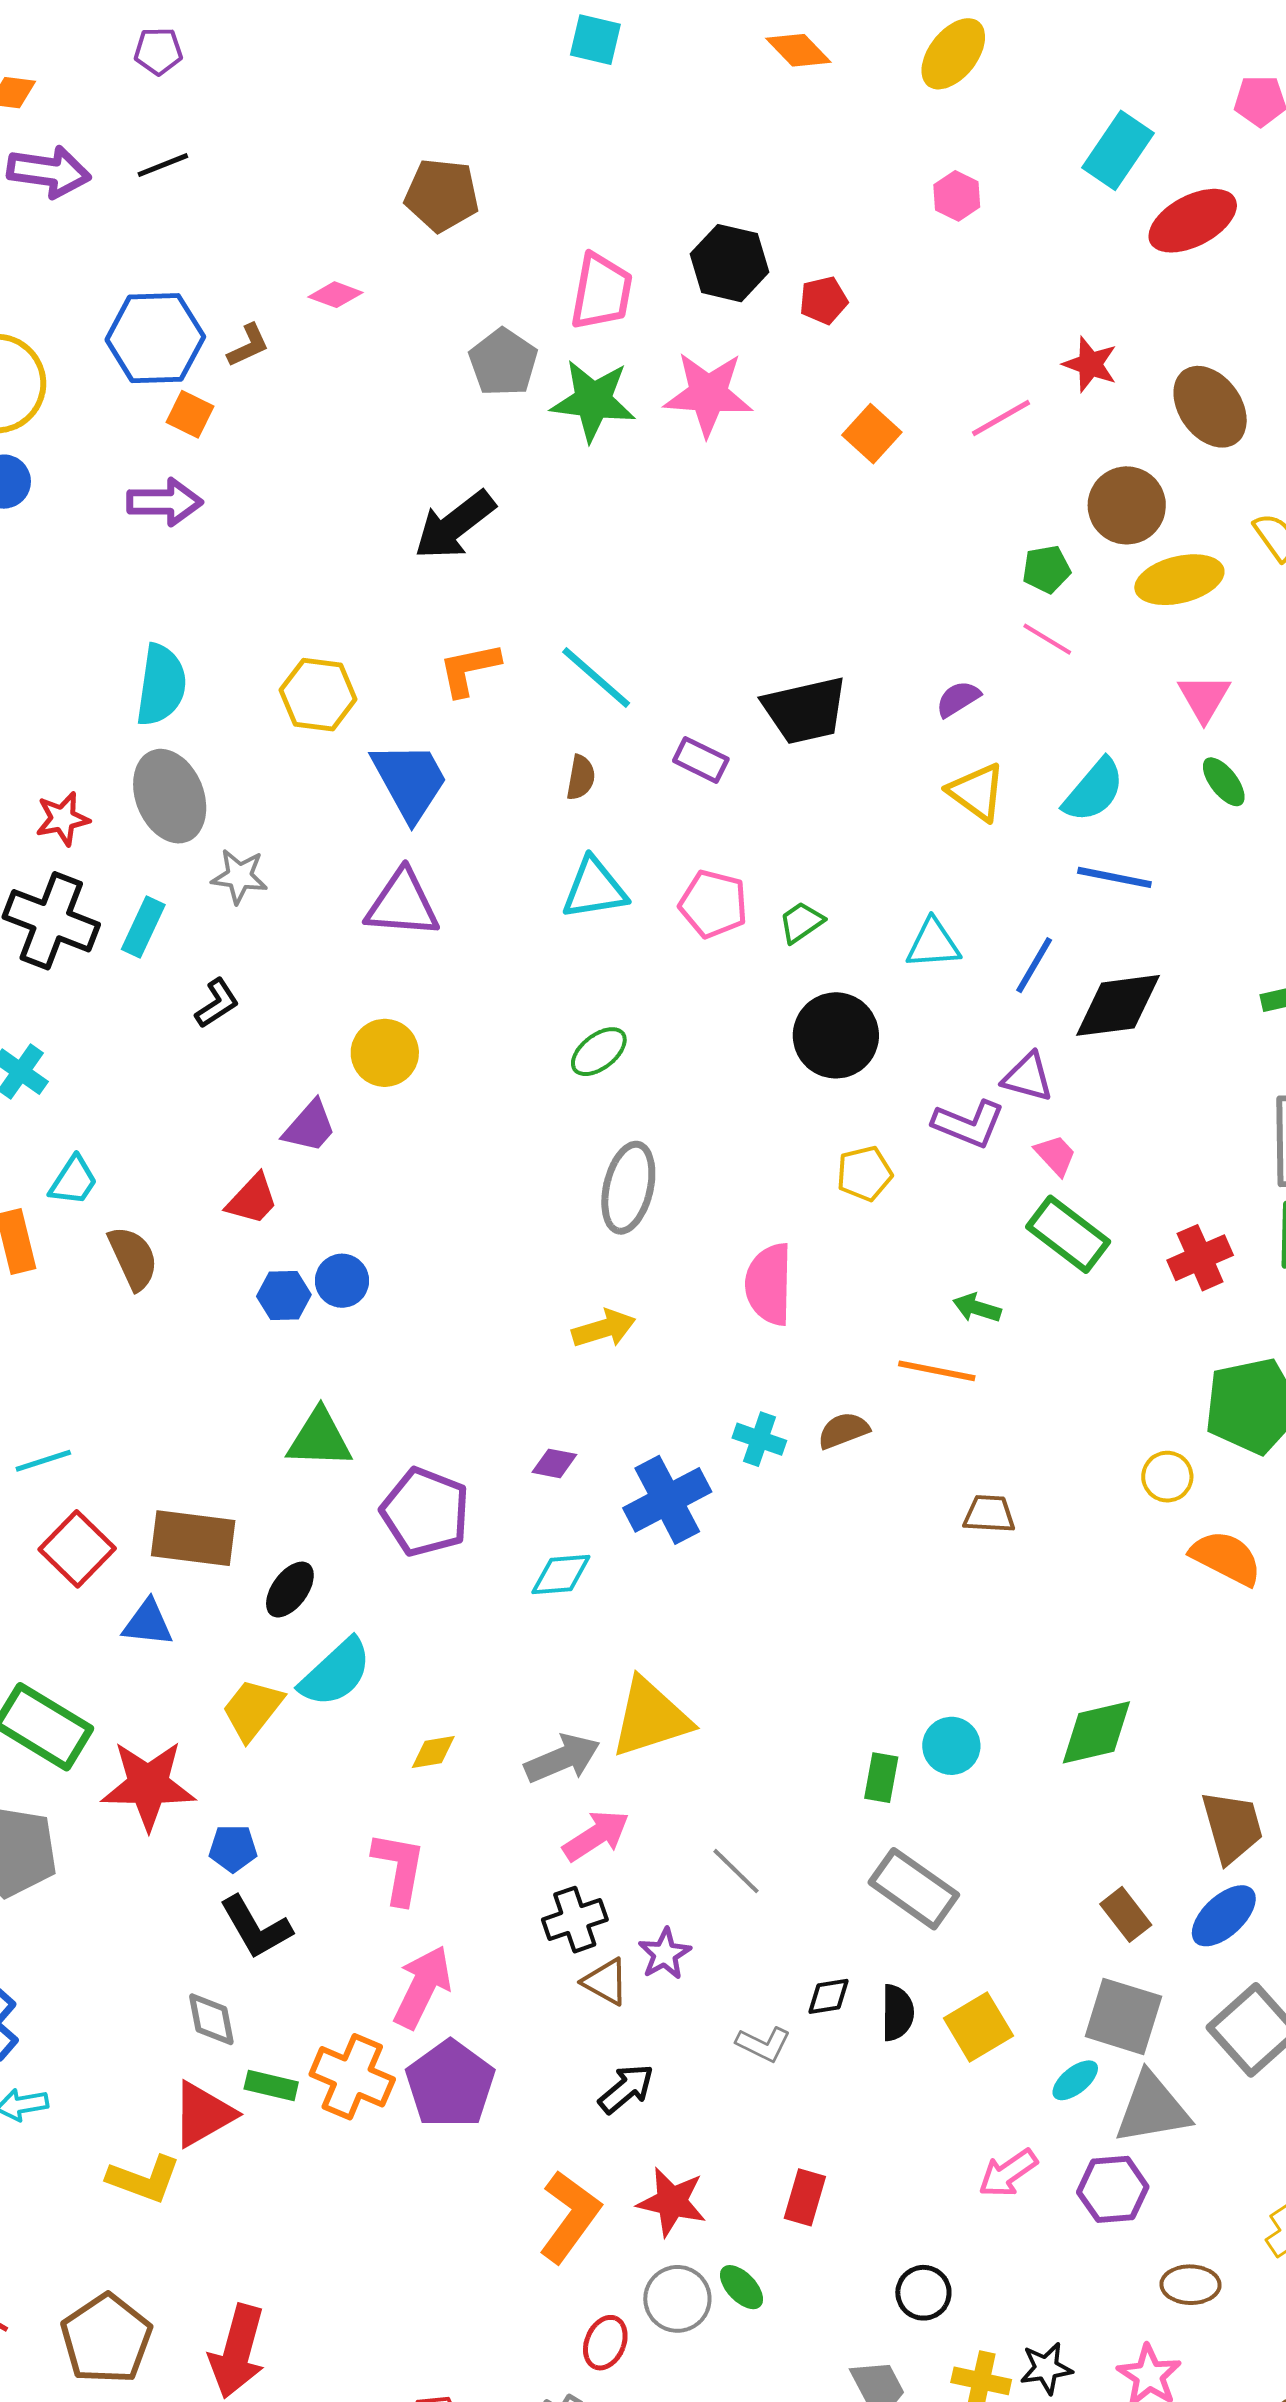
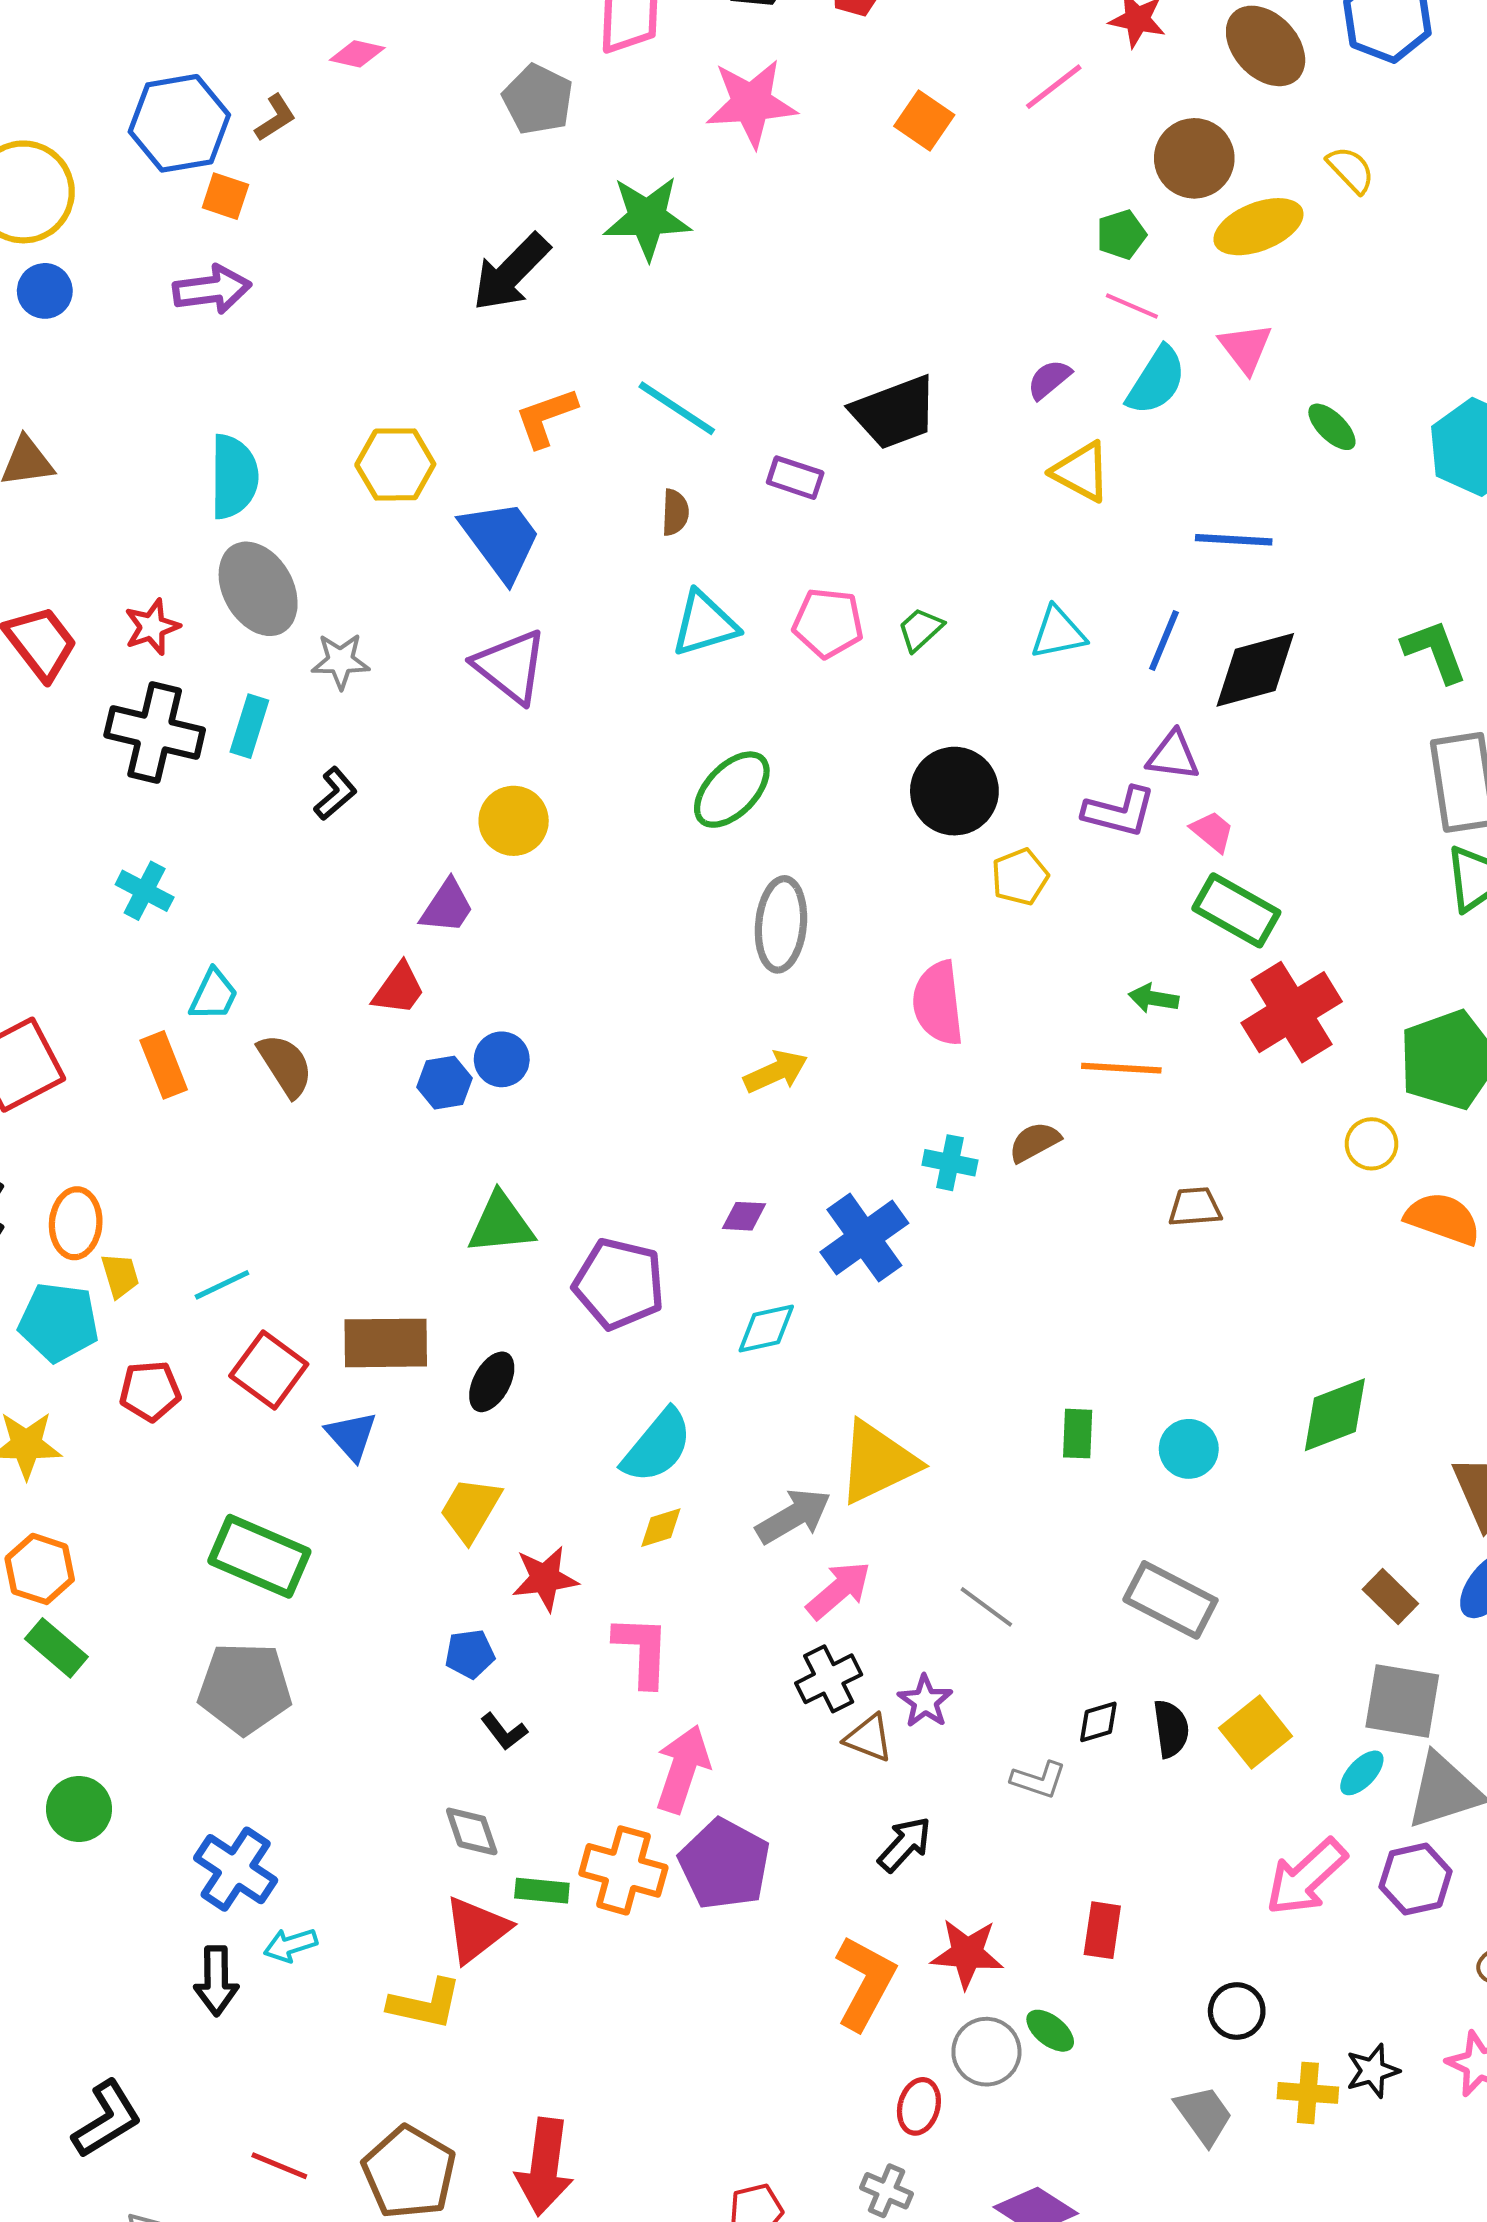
green star: (593, 401) -> (647, 218), moved
pink triangle: (1204, 698) -> (1246, 348), moved
cyan semicircle: (1094, 790) -> (1156, 381), moved
purple triangle: (402, 904) -> (511, 666), turned 42
black circle: (836, 1035) -> (954, 791), moved
green ellipse: (599, 1052) -> (732, 790), size x1.4
red cross: (1200, 1258) -> (1292, 1012), moved, size x1.5
blue triangle: (148, 1623) -> (351, 1436), turned 50
cyan semicircle: (336, 1673) -> (657, 1446), moved
green rectangle: (881, 1778) -> (1078, 1434), moved
red star: (148, 1785) -> (545, 1578), moved, size x0.7
black L-shape: (256, 1927) -> (504, 1731), size x0.6
pink arrow: (1008, 2173) -> (1306, 1877), size x1.4

